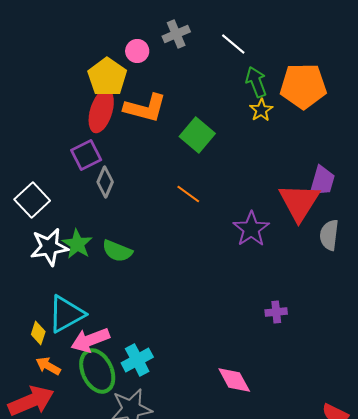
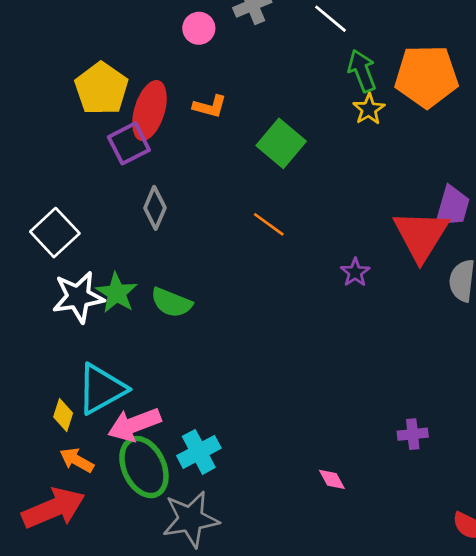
yellow pentagon: (107, 77) -> (101, 89), moved
orange L-shape: (145, 108) -> (210, 106), size x0.6
purple square: (86, 155) -> (129, 143), moved
purple star: (251, 229) -> (355, 272), size x0.6
purple cross: (276, 312) -> (413, 434), moved
pink diamond: (234, 380) -> (332, 479), size x0.6

